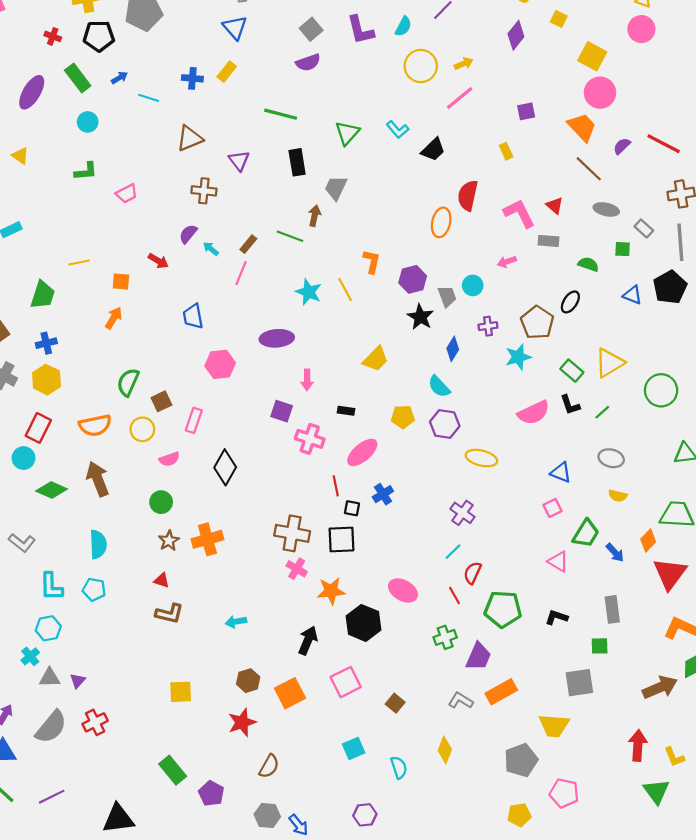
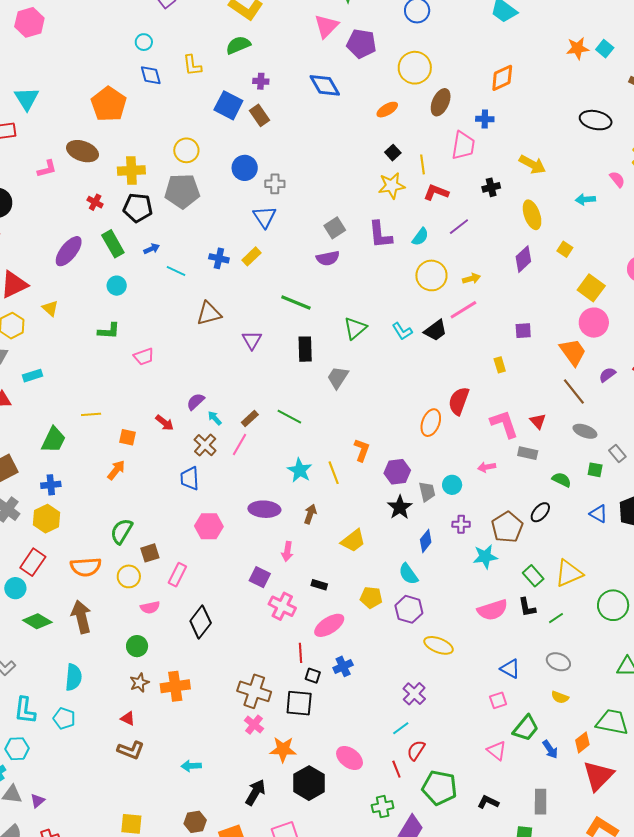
black trapezoid: (433, 150) -> (436, 330), moved
brown cross: (204, 191) -> (205, 445), moved, turned 30
brown arrow: (315, 216) -> (310, 514), moved

